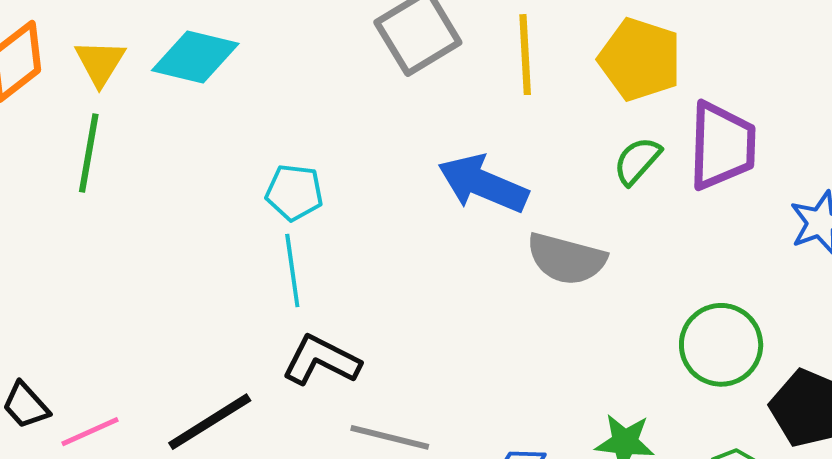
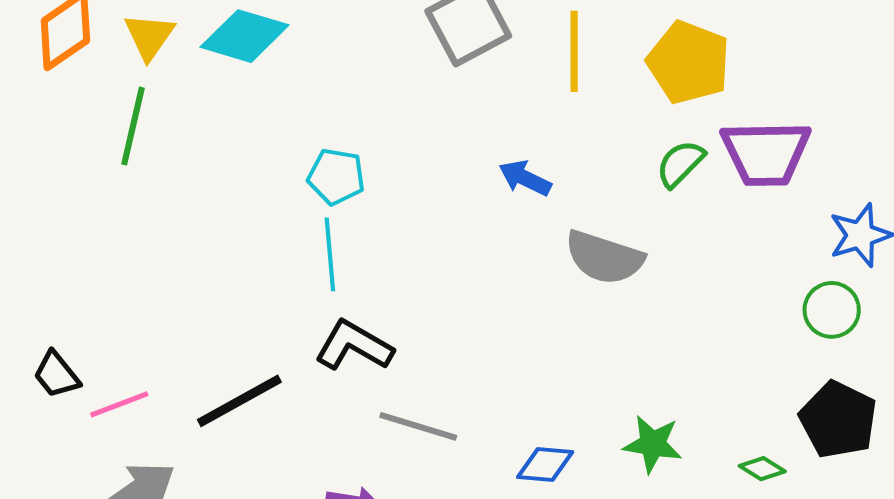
purple trapezoid: (722, 146) -> (766, 153), turned 84
blue arrow: (483, 184) -> (525, 178), size x0.6
green circle: (721, 345) -> (832, 310), moved, size x0.7

